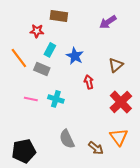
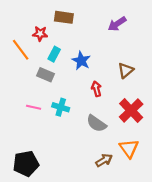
orange line: (19, 58) -> (21, 50), moved
gray semicircle: (67, 139) -> (96, 123), moved, turned -30
brown arrow: (96, 148) -> (104, 160), turned -70

